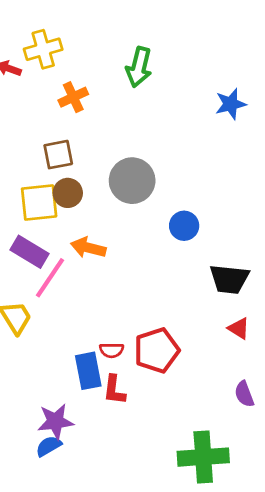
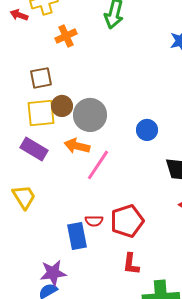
brown square: (58, 155) -> (41, 78), moved
gray circle: (132, 181) -> (90, 115), moved
pink line: (50, 278) -> (98, 165), moved
red L-shape: (114, 390) -> (131, 264), moved

